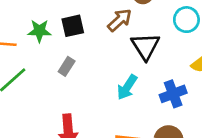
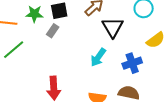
gray rectangle: (67, 66) -> (53, 31), moved

